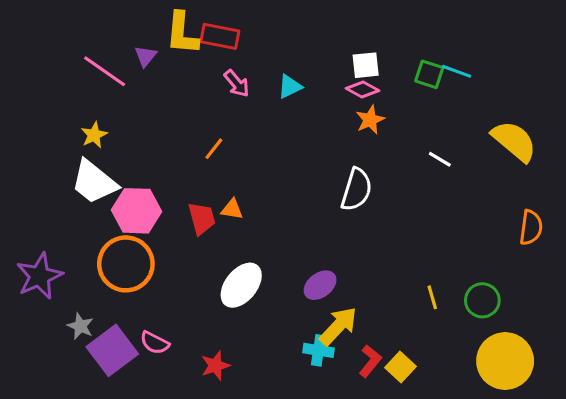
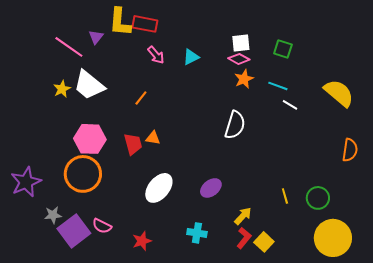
cyan line: (457, 71) -> (278, 86), moved
white trapezoid: (94, 182) -> (89, 85), moved
gray star: (80, 326) -> (53, 215), turned -30
yellow arrow: (338, 326) -> (243, 216), moved, size x0.7
cyan cross: (319, 350) -> (197, 233), moved

